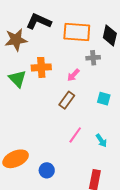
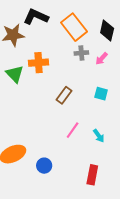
orange rectangle: (77, 32) -> (74, 27), turned 48
gray cross: (93, 58) -> (81, 53), moved
pink arrow: (73, 75) -> (101, 59), moved

